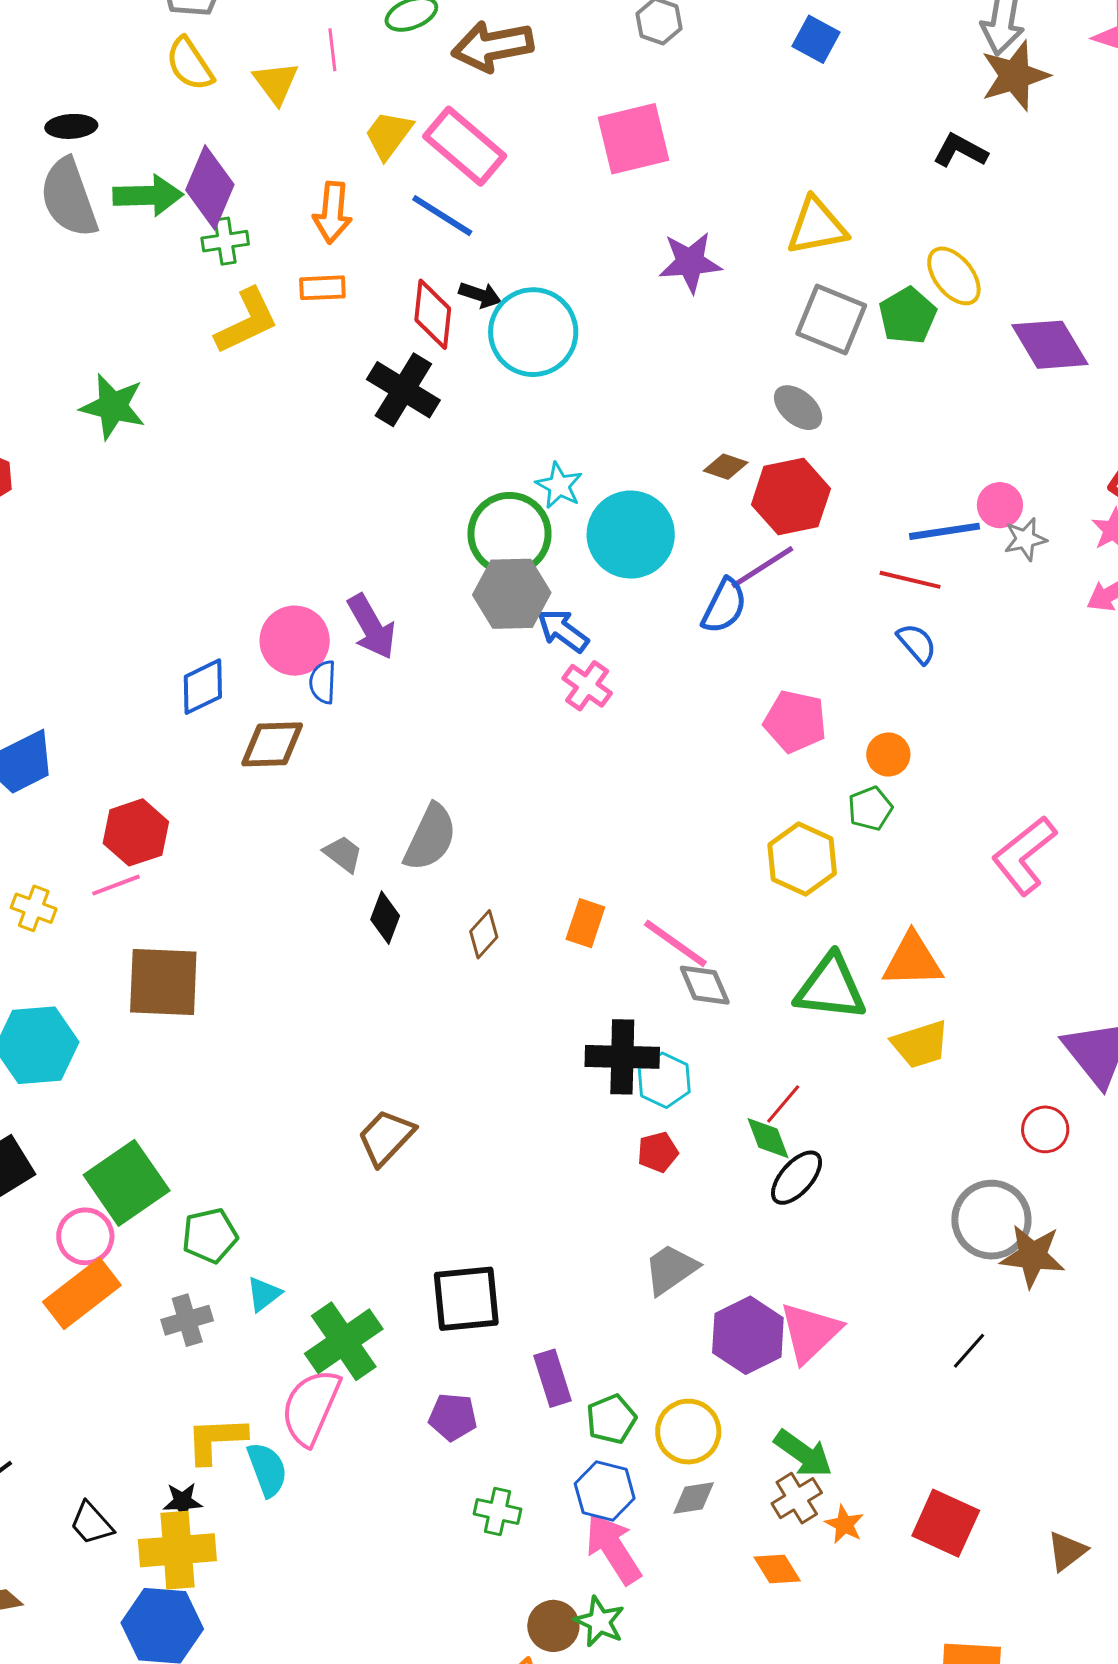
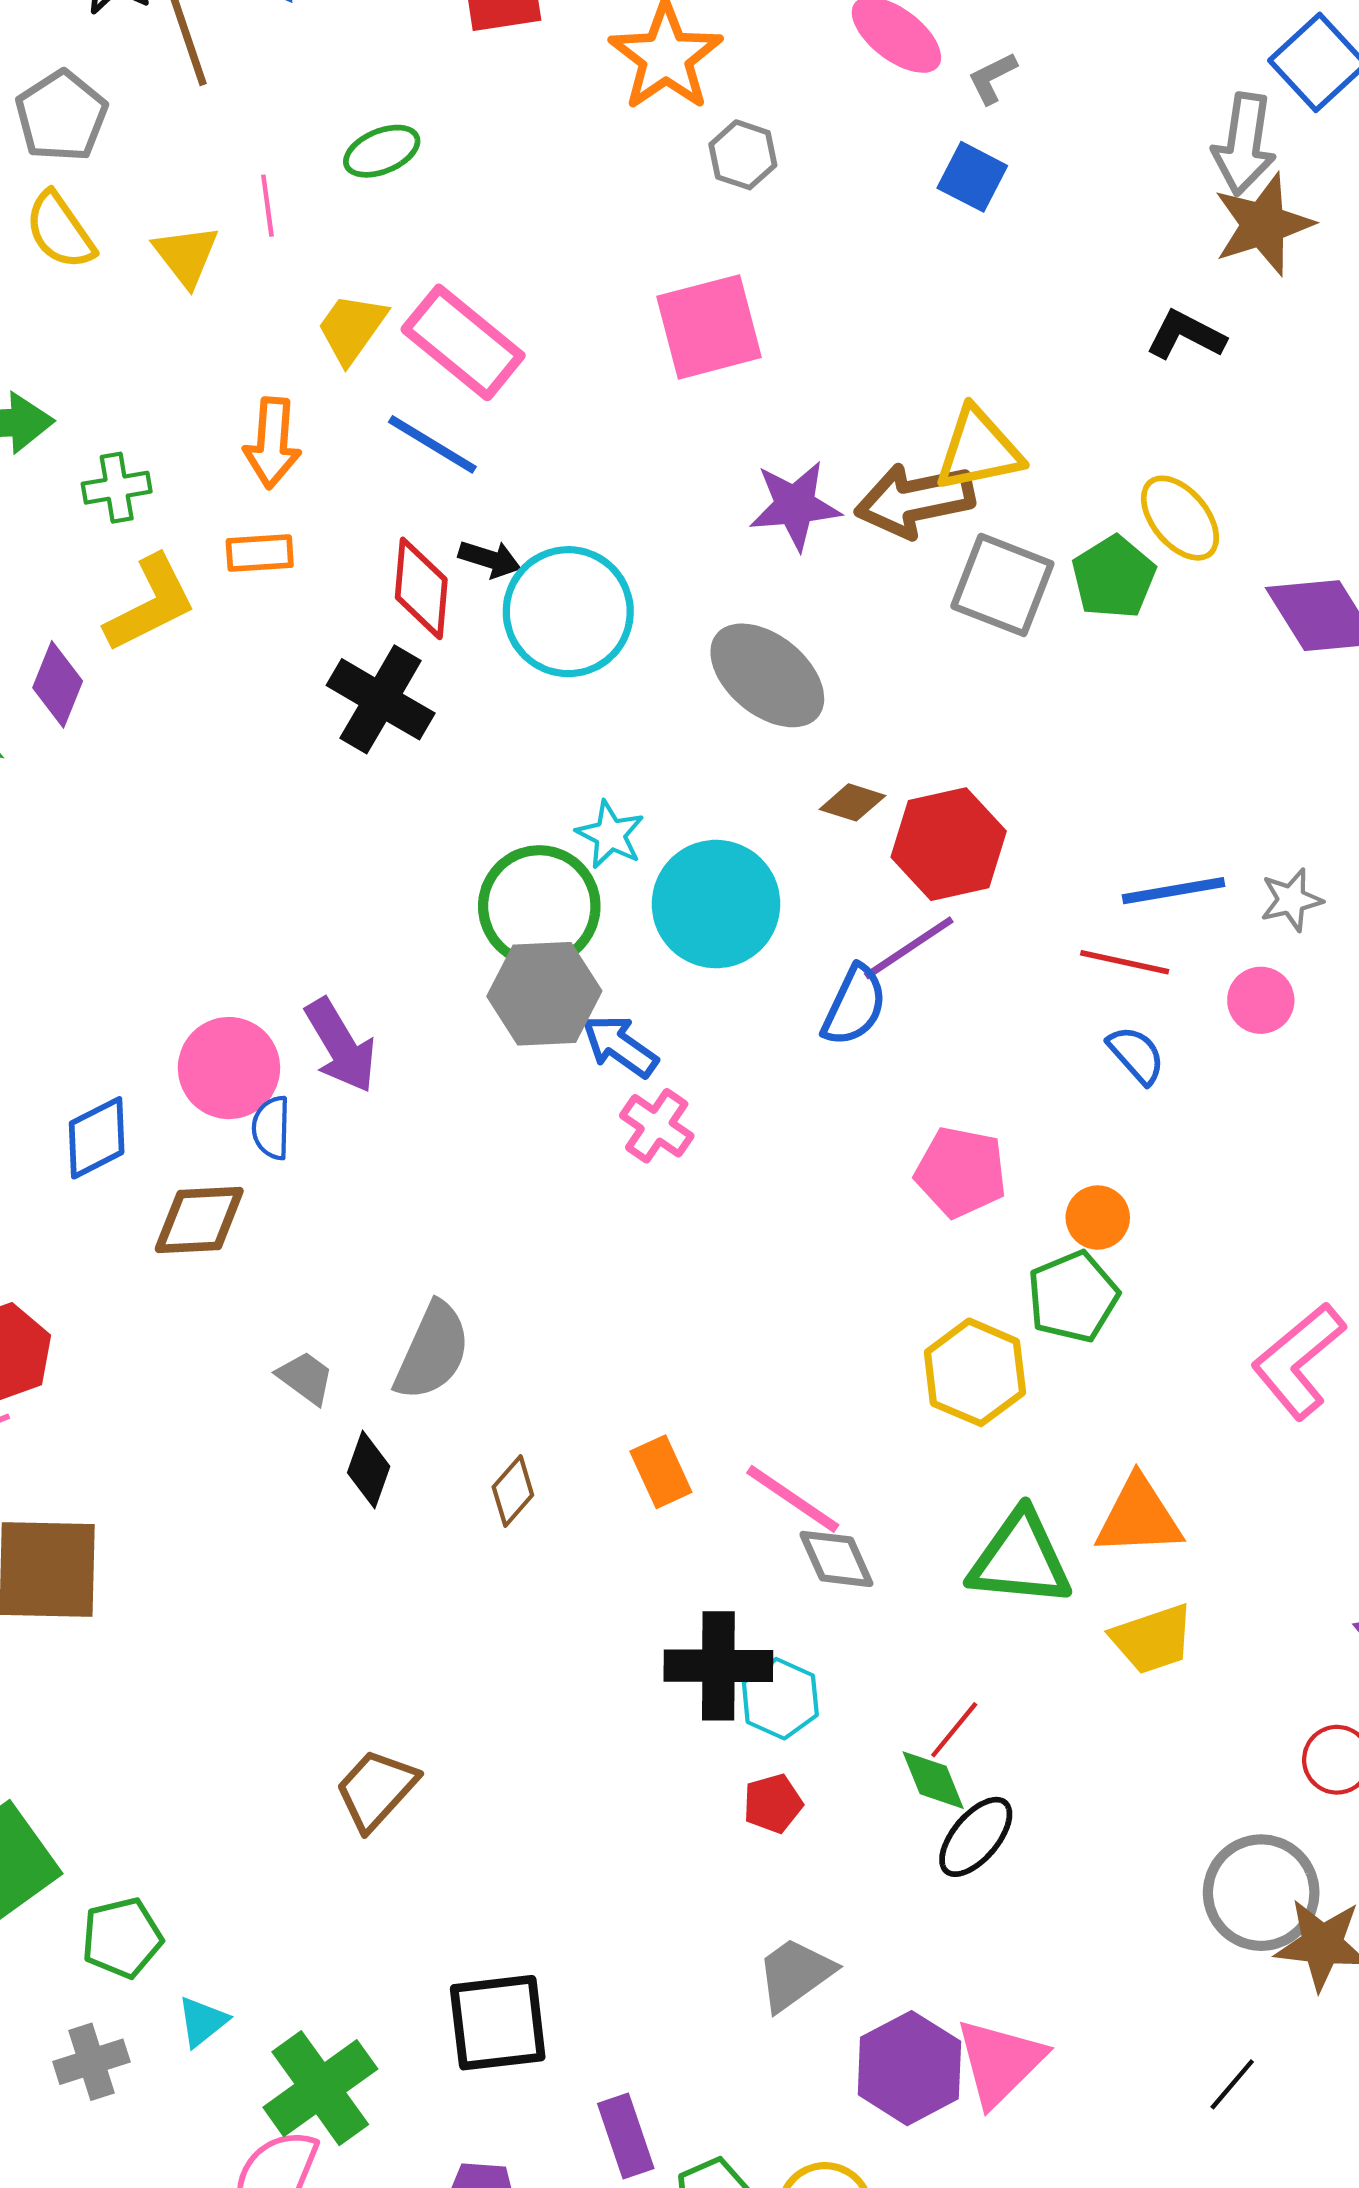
brown arrow: (493, 46) -> (915, 500), moved
purple diamond: (210, 187) -> (58, 684), moved, size x0.7
gray ellipse: (798, 408) -> (767, 675), moved, size x1.6
pink circle: (1000, 505) -> (1261, 1000), moved
green pentagon: (870, 808) -> (1073, 1297), size x1.4
orange rectangle: (585, 923) -> (661, 1472), turned -42

